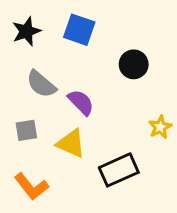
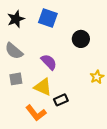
gray semicircle: (41, 84) -> (14, 51), moved
black rectangle: (119, 170) -> (61, 100), moved, size x0.6
orange L-shape: (31, 186) -> (36, 113), moved

